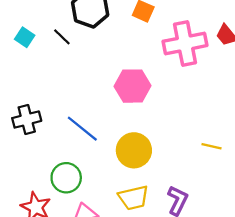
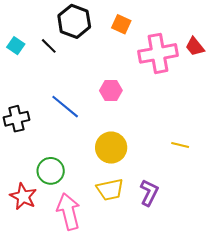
pink hexagon: (133, 86) -> (111, 91), size x0.7
blue line: (82, 129) -> (65, 107), moved

